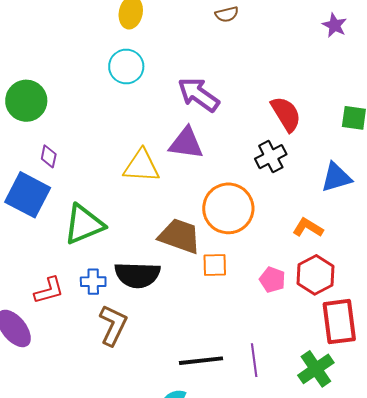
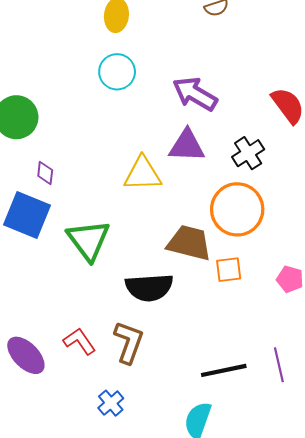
black cross: (271, 157) -> (248, 153), moved
green triangle: (84, 224) -> (88, 240), turned -39
blue cross: (93, 282) -> (111, 403), moved, turned -35
red L-shape: (49, 290) -> (79, 341), moved, turned -104

